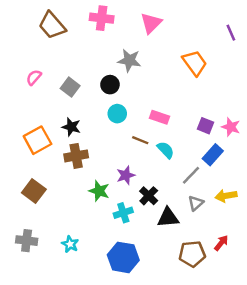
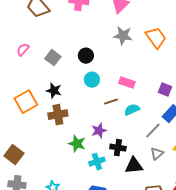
gray star: (129, 60) -> (123, 36), moved
brown line: (140, 140) -> (111, 102), turned -40
cyan semicircle: (166, 150) -> (132, 110), turned -70
brown square: (34, 191) -> (14, 155), moved
black cross: (149, 196) -> (118, 148), turned -35

